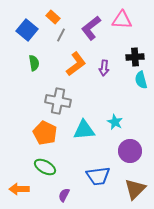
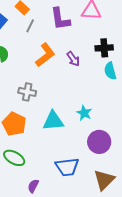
purple L-shape: (91, 28) -> (60, 19), turned -60
purple arrow: (104, 68) -> (73, 59), turned -42
gray cross: (58, 101) -> (27, 92), size x0.7

